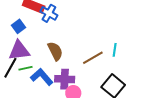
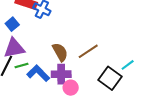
cyan line: (115, 50) -> (128, 65), moved, turned 48
brown semicircle: (55, 51) -> (60, 52), moved

